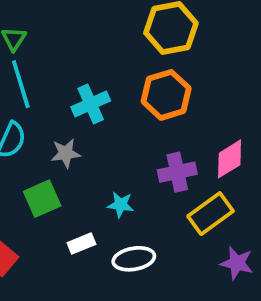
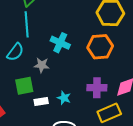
cyan cross: (91, 104) -> (60, 43), turned 36
white rectangle: (81, 243) -> (41, 101), moved

